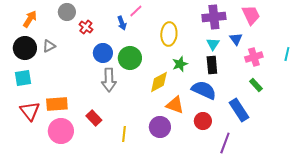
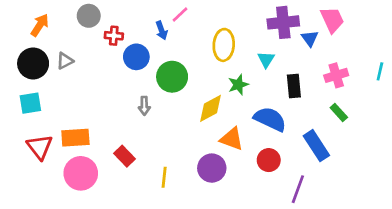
red cross: (86, 27) -> (114, 36), turned -32
blue triangle: (236, 39) -> (310, 38), moved
cyan triangle: (213, 44) -> (266, 59), moved
blue circle: (103, 53) -> (136, 57), moved
black rectangle: (212, 65) -> (294, 86), moved
gray arrow: (109, 80) -> (144, 106), size x0.6

